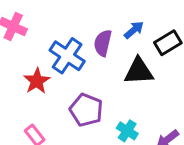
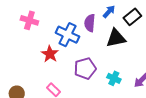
purple pentagon: (86, 110) -> (85, 68), turned -30

